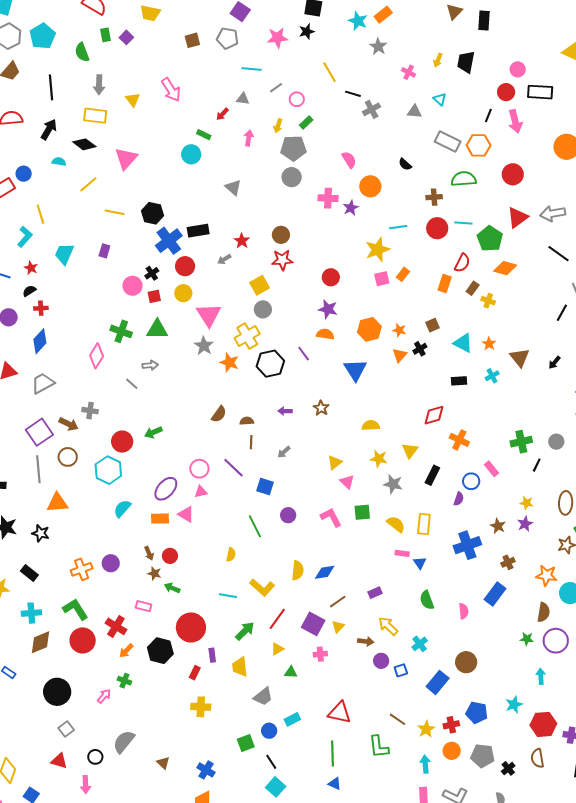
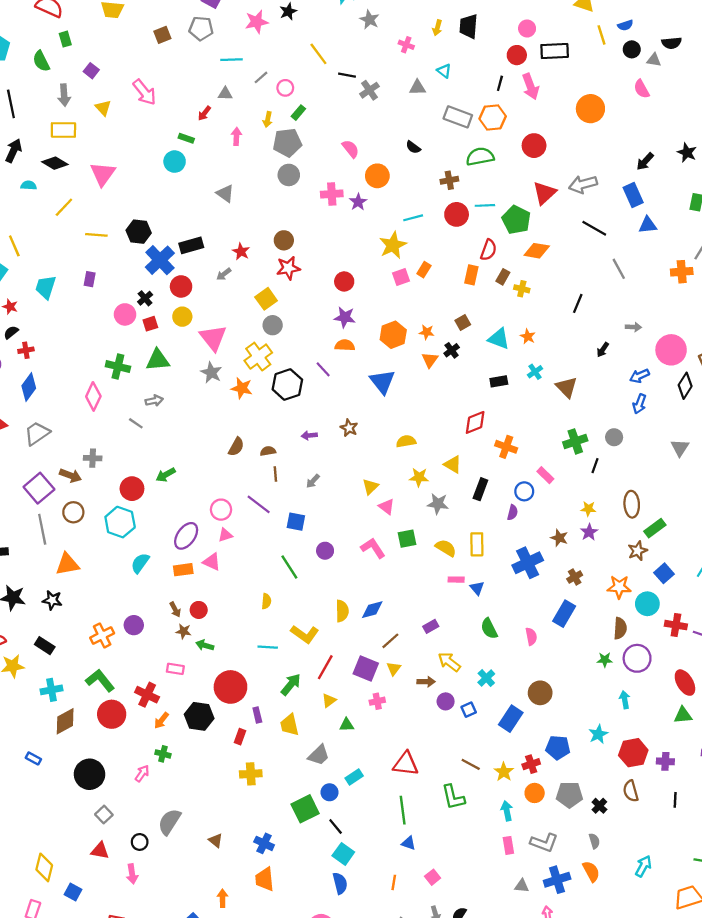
purple square: (126, 37) -> (91, 71), moved
black line: (562, 313) -> (578, 303), moved
brown triangle: (520, 358) -> (566, 387), moved
yellow triangle: (410, 451) -> (453, 464), turned -30
green square: (246, 743) -> (305, 809), size x1.4

